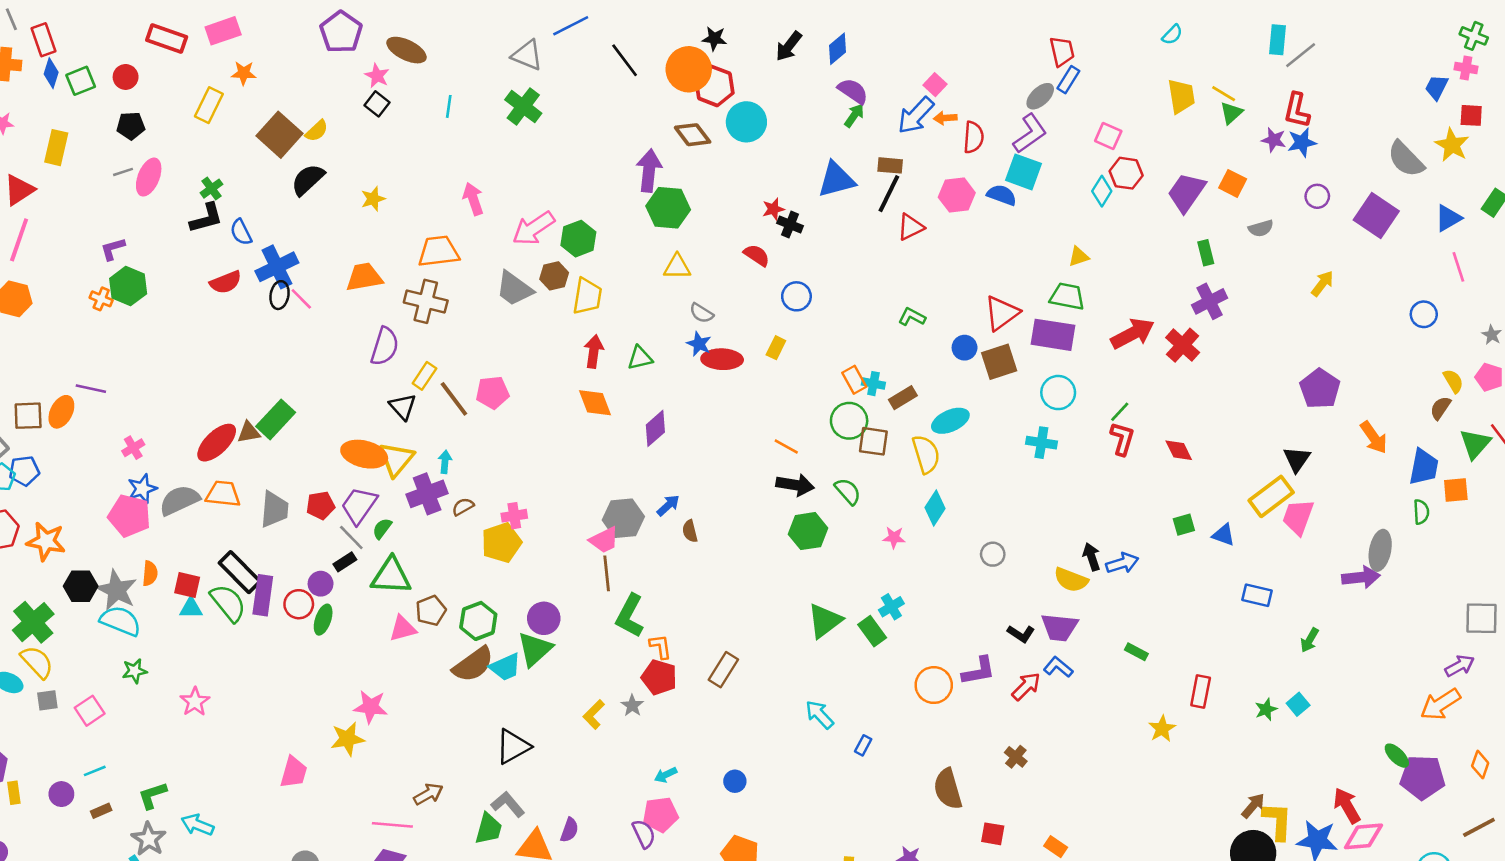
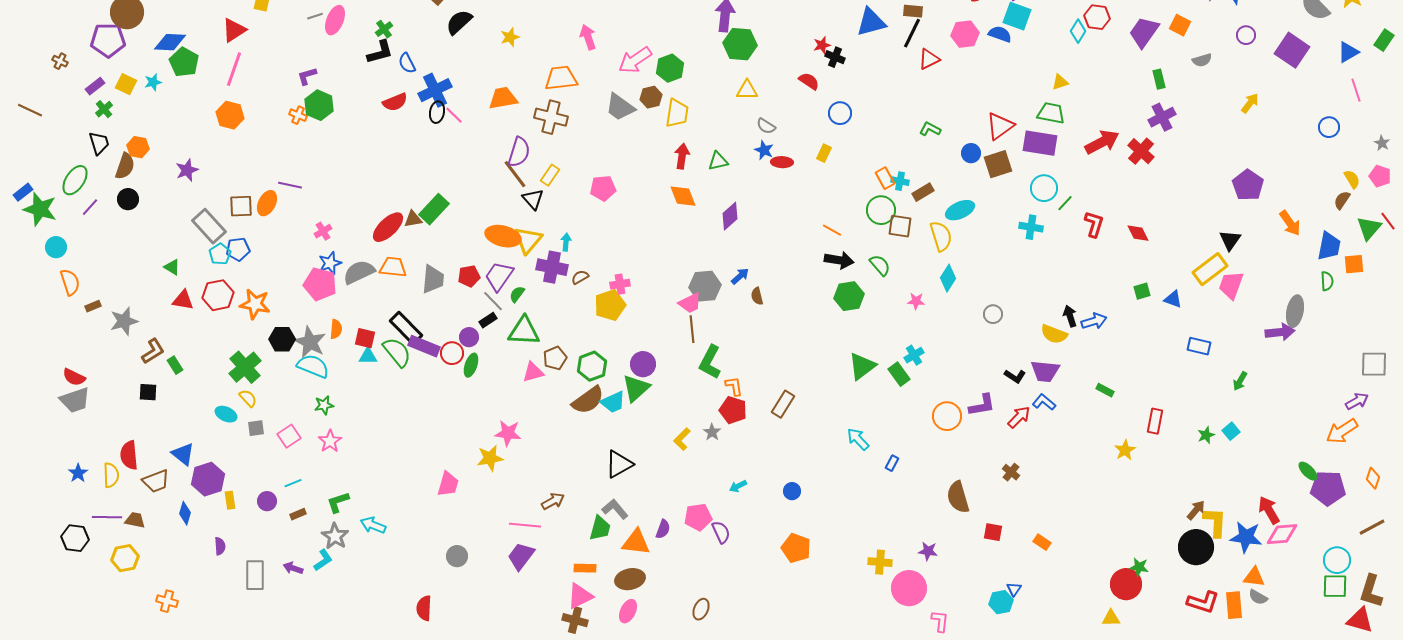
red ellipse: (722, 359) -> (782, 162), size x0.7
brown line: (454, 399) -> (515, 174), moved
green line: (1120, 412) -> (1065, 203), moved
purple cross: (427, 494) -> (552, 267), turned 32
purple rectangle: (263, 595) -> (424, 346), turned -76
yellow semicircle: (37, 662) -> (248, 398), size x0.7
pink star: (195, 702) -> (330, 441), moved
pink pentagon: (660, 815) -> (698, 517), moved

